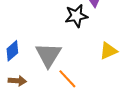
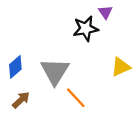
brown arrow: (17, 81) -> (21, 100), turned -48

